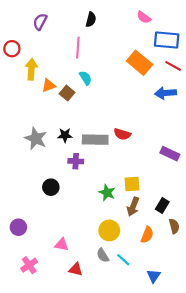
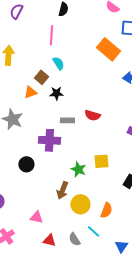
orange triangle: (49, 85) -> (30, 92), moved
black star: (65, 135) -> (56, 93), moved
gray rectangle: (95, 140) -> (67, 120), size x0.6
purple cross: (76, 161) -> (49, 140), size x1.5
brown arrow: (133, 207) -> (62, 190), moved
orange semicircle: (147, 235) -> (106, 210), moved
gray semicircle: (103, 255) -> (74, 239), moved

